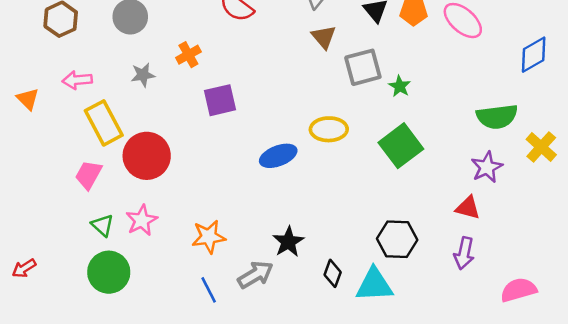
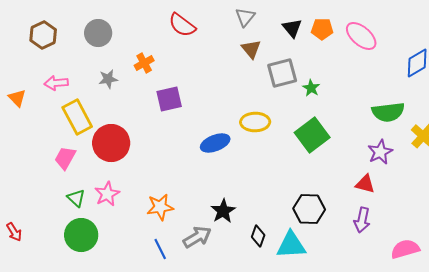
red arrow: (24, 268) -> (14, 232), turned -90

